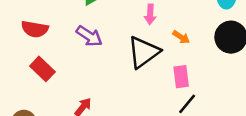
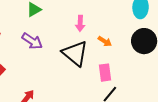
black triangle: (144, 52) -> (75, 53), turned -44

